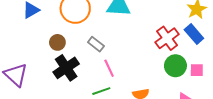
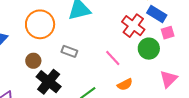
pink line: (109, 68) -> (113, 58), moved
pink square: (197, 70) -> (168, 33), moved

